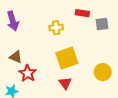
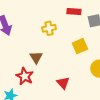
brown triangle: (16, 57) -> (36, 57), moved, turned 40
yellow square: (67, 58) -> (80, 46), moved, size x0.7

